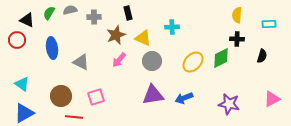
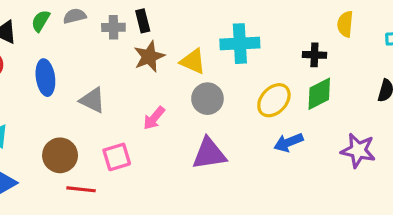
black rectangle: (128, 13) -> (143, 21), moved
cyan cross: (172, 27) -> (240, 44), size x1.6
black cross: (237, 39) -> (314, 55), moved
pink arrow: (119, 60) -> (154, 118), moved
blue arrow: (184, 98) -> (288, 142), moved
purple star: (229, 104) -> (358, 150), moved

